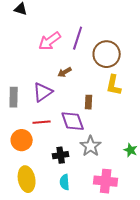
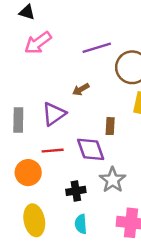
purple line: (78, 38) -> (97, 48), turned 55
pink arrow: (50, 41) -> (38, 43), moved

